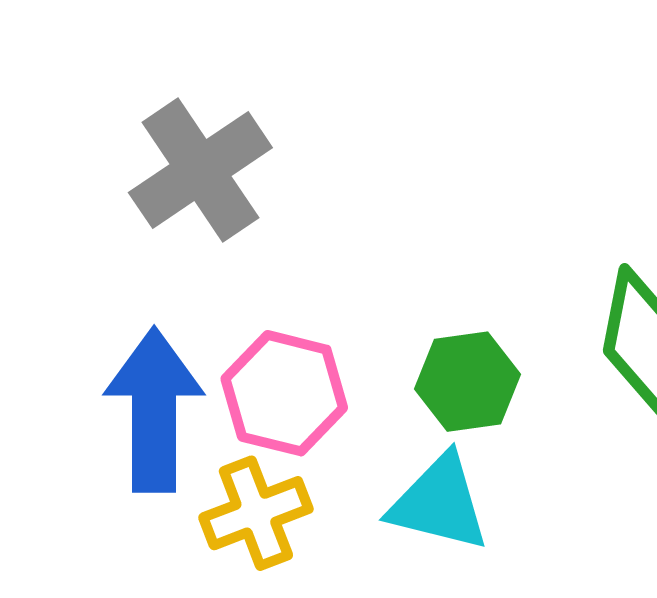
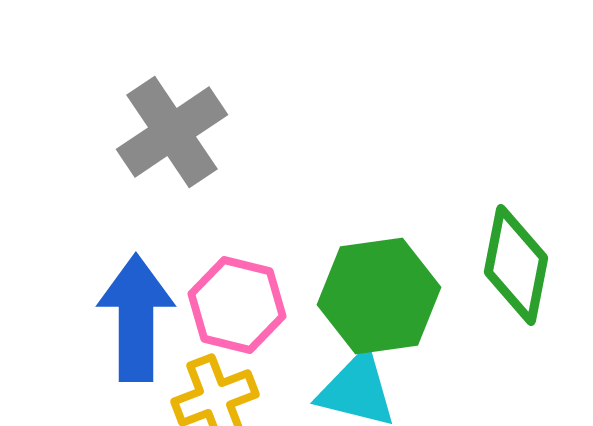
green hexagon: (467, 382) -> (379, 296), size x1.5

